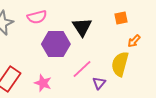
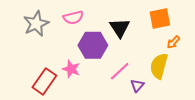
orange square: (121, 18) -> (160, 18), size x1.5
pink star: (43, 83) -> (71, 69), moved

